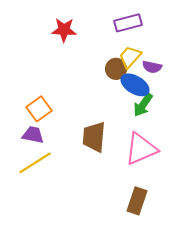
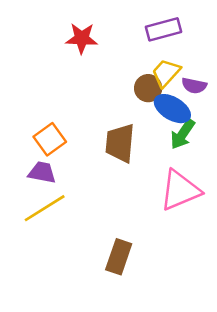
brown trapezoid: (94, 137) -> (120, 143), moved
brown rectangle: (137, 201) -> (119, 257), moved

